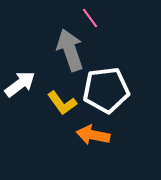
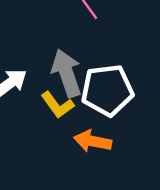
gray arrow: (70, 50) -> (67, 73), moved

